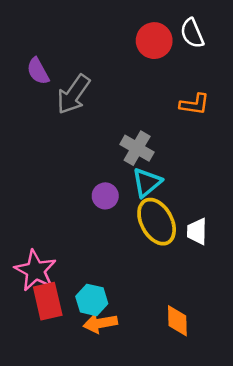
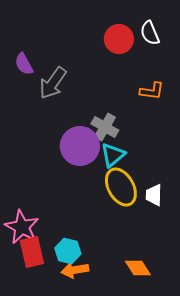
purple circle: (105, 196) -> (80, 146), moved, size x1.8
orange diamond: (177, 321) -> (138, 268), turned -32

